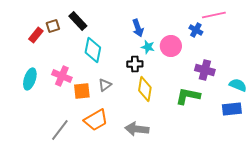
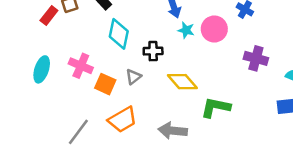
black cross: (135, 64) -> (153, 51), moved
yellow diamond: (145, 89) -> (182, 82), turned -50
orange square: (82, 91) -> (105, 84), turned 30
green L-shape: (188, 96) -> (216, 107), moved

